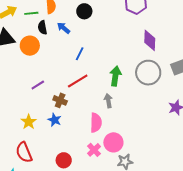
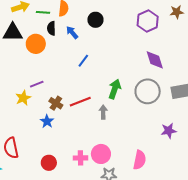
purple diamond: (150, 40) -> (155, 60), turned -30
red line: (78, 81) -> (80, 102), moved
yellow star: (29, 122) -> (23, 98), moved
pink semicircle: (96, 123) -> (140, 160), moved
pink cross: (94, 150) -> (80, 158), turned 32

